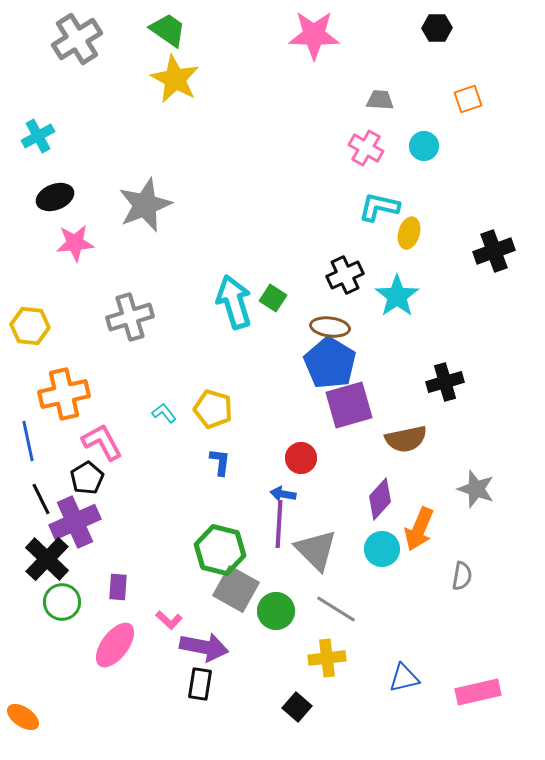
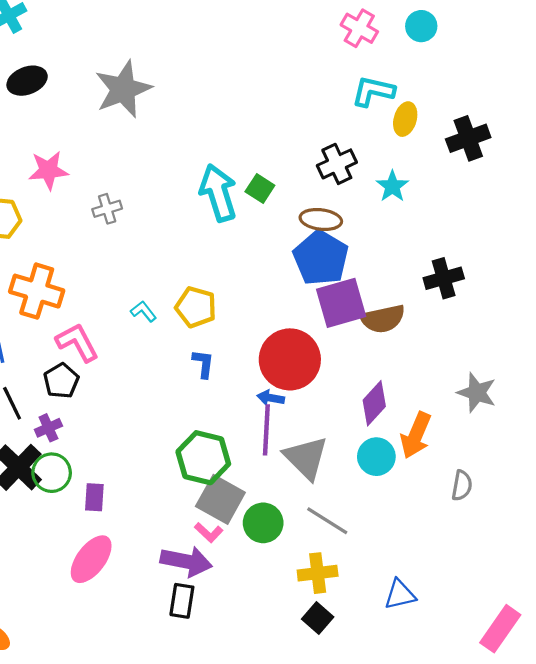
pink star: (75, 243) -> (48, 170), moved
black cross: (494, 251) -> (468, 138), moved
cyan star: (397, 296) -> (392, 186), size x0.7
gray cross: (130, 317) -> (107, 209), size x0.6
orange cross: (64, 394) -> (37, 291), turned 30
brown semicircle: (406, 439) -> (383, 319), moved
red circle: (301, 458) -> (290, 359), size x1.8
purple cross: (75, 522) -> (48, 428), size x0.5
green circle: (62, 602) -> (52, 473), moved
pink L-shape: (169, 620) -> (209, 532), moved
pink rectangle: (478, 692) -> (500, 629), moved, turned -42
black square: (297, 707) -> (318, 618), moved

